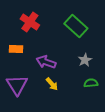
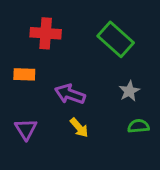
red cross: (30, 22) -> (46, 33), turned -30
purple triangle: (17, 85) -> (26, 129), size x0.7

